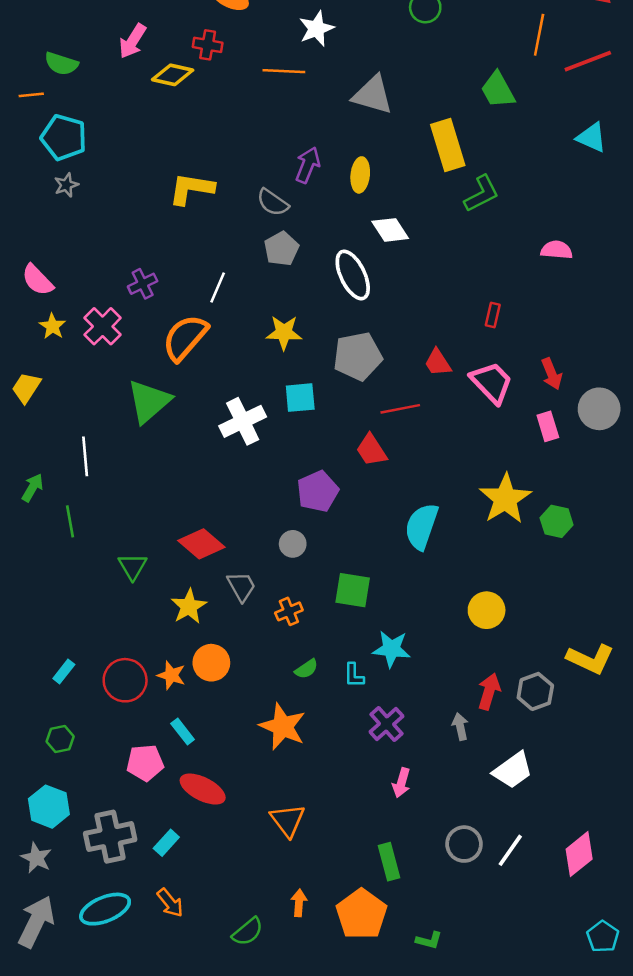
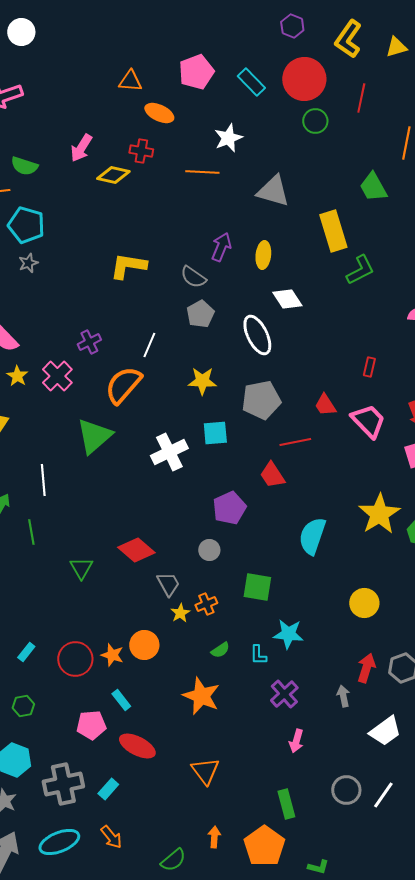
yellow star: (189, 606) -> (180, 613), moved, size x0.7

